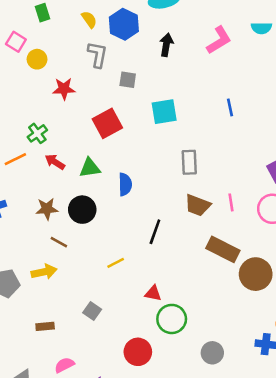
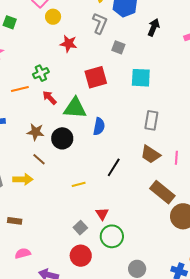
green triangle: (90, 168) -> (75, 108), size x1.4
red triangle: (153, 293) -> (102, 214), turned 32
gray square: (92, 311) -> (80, 228), moved

